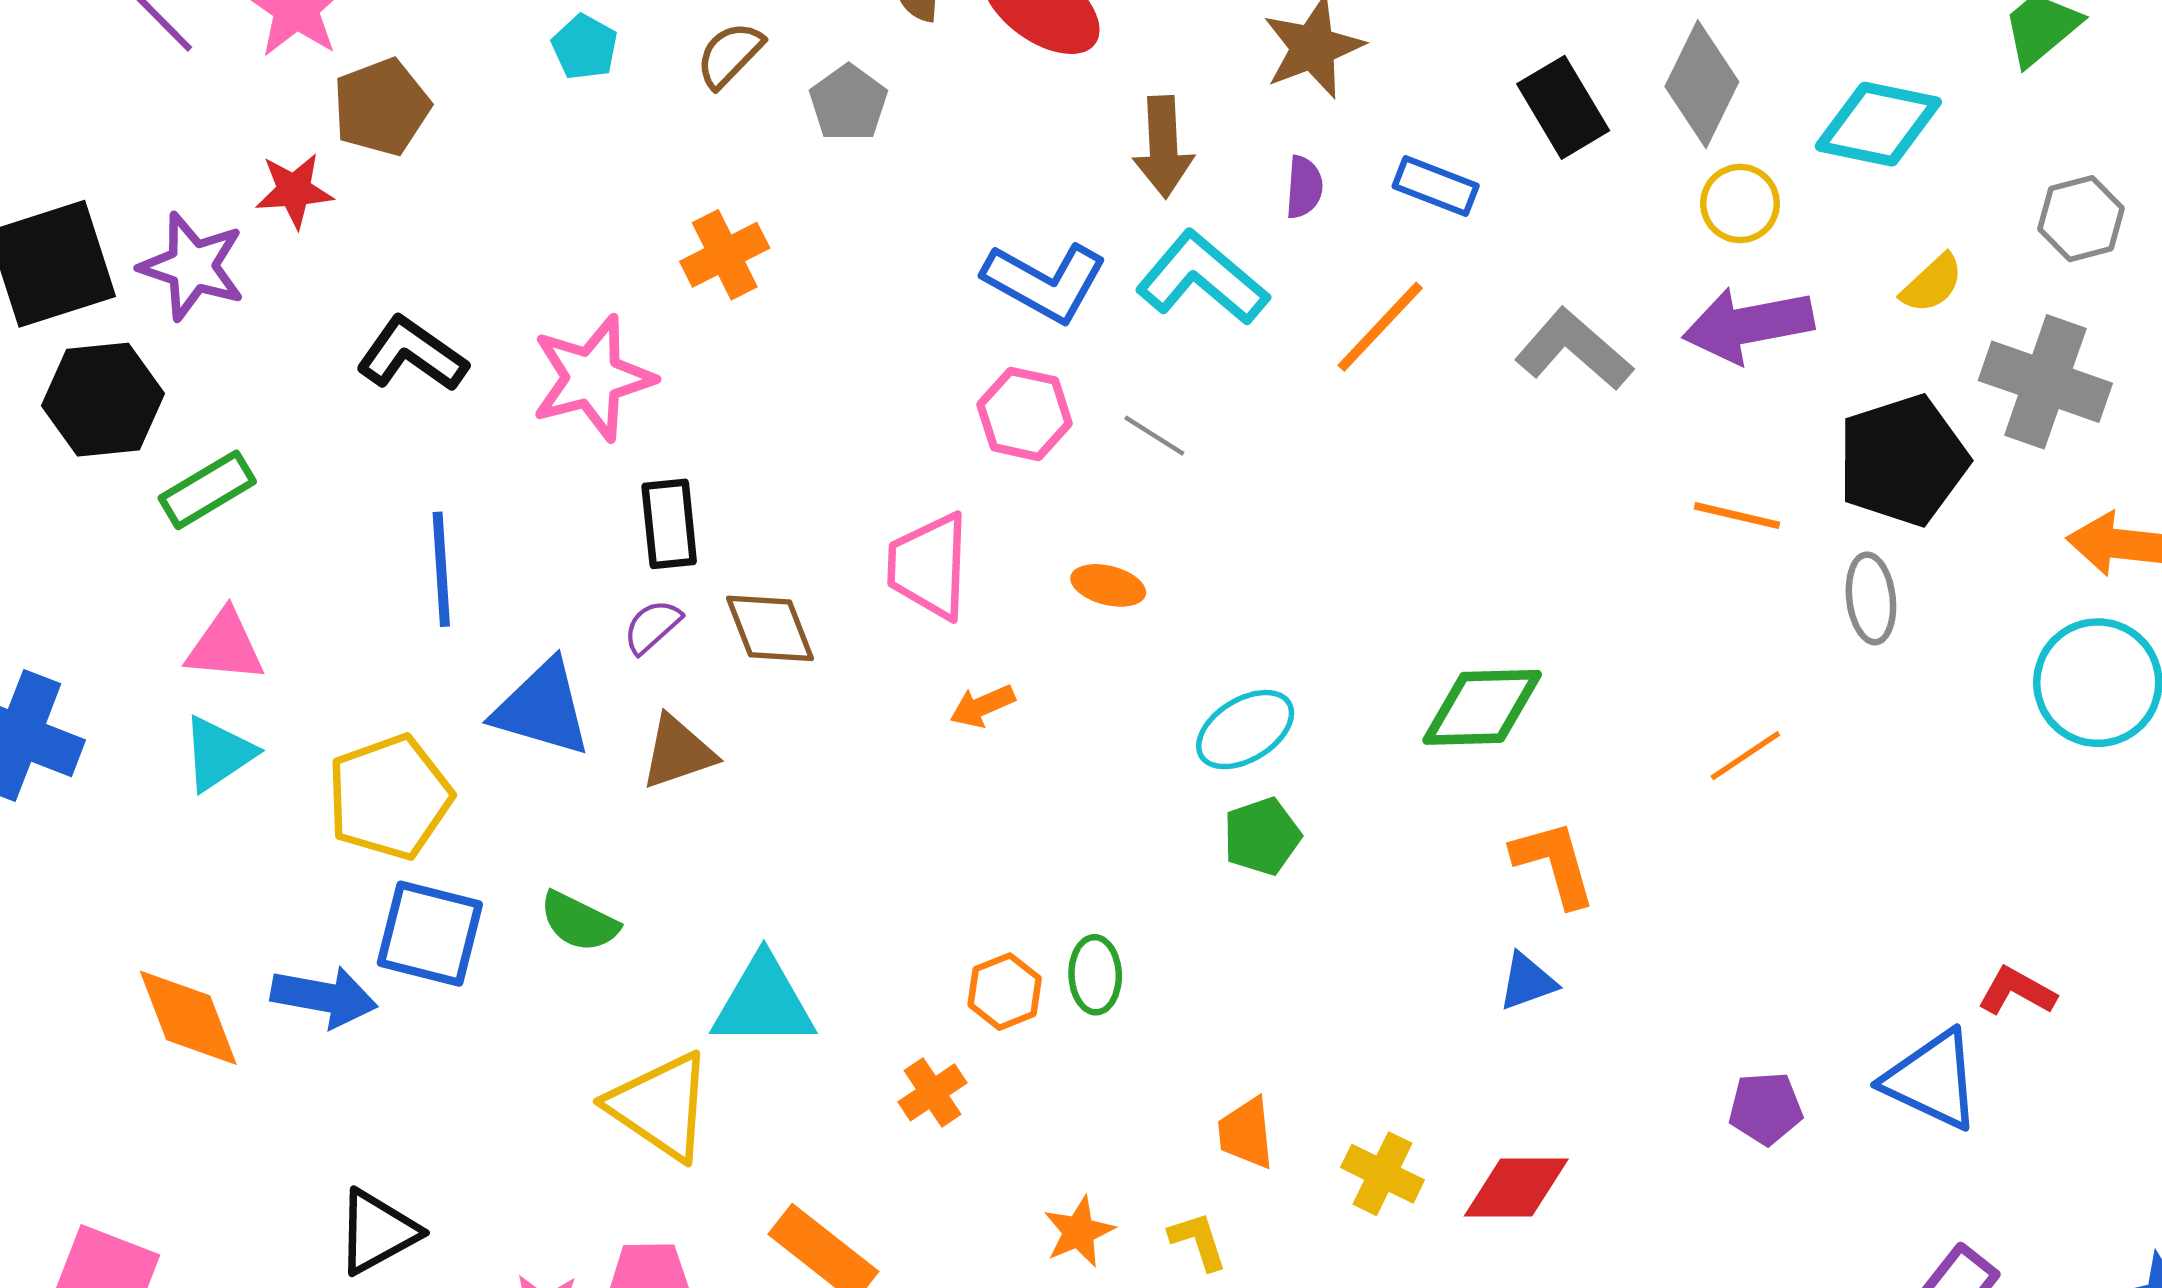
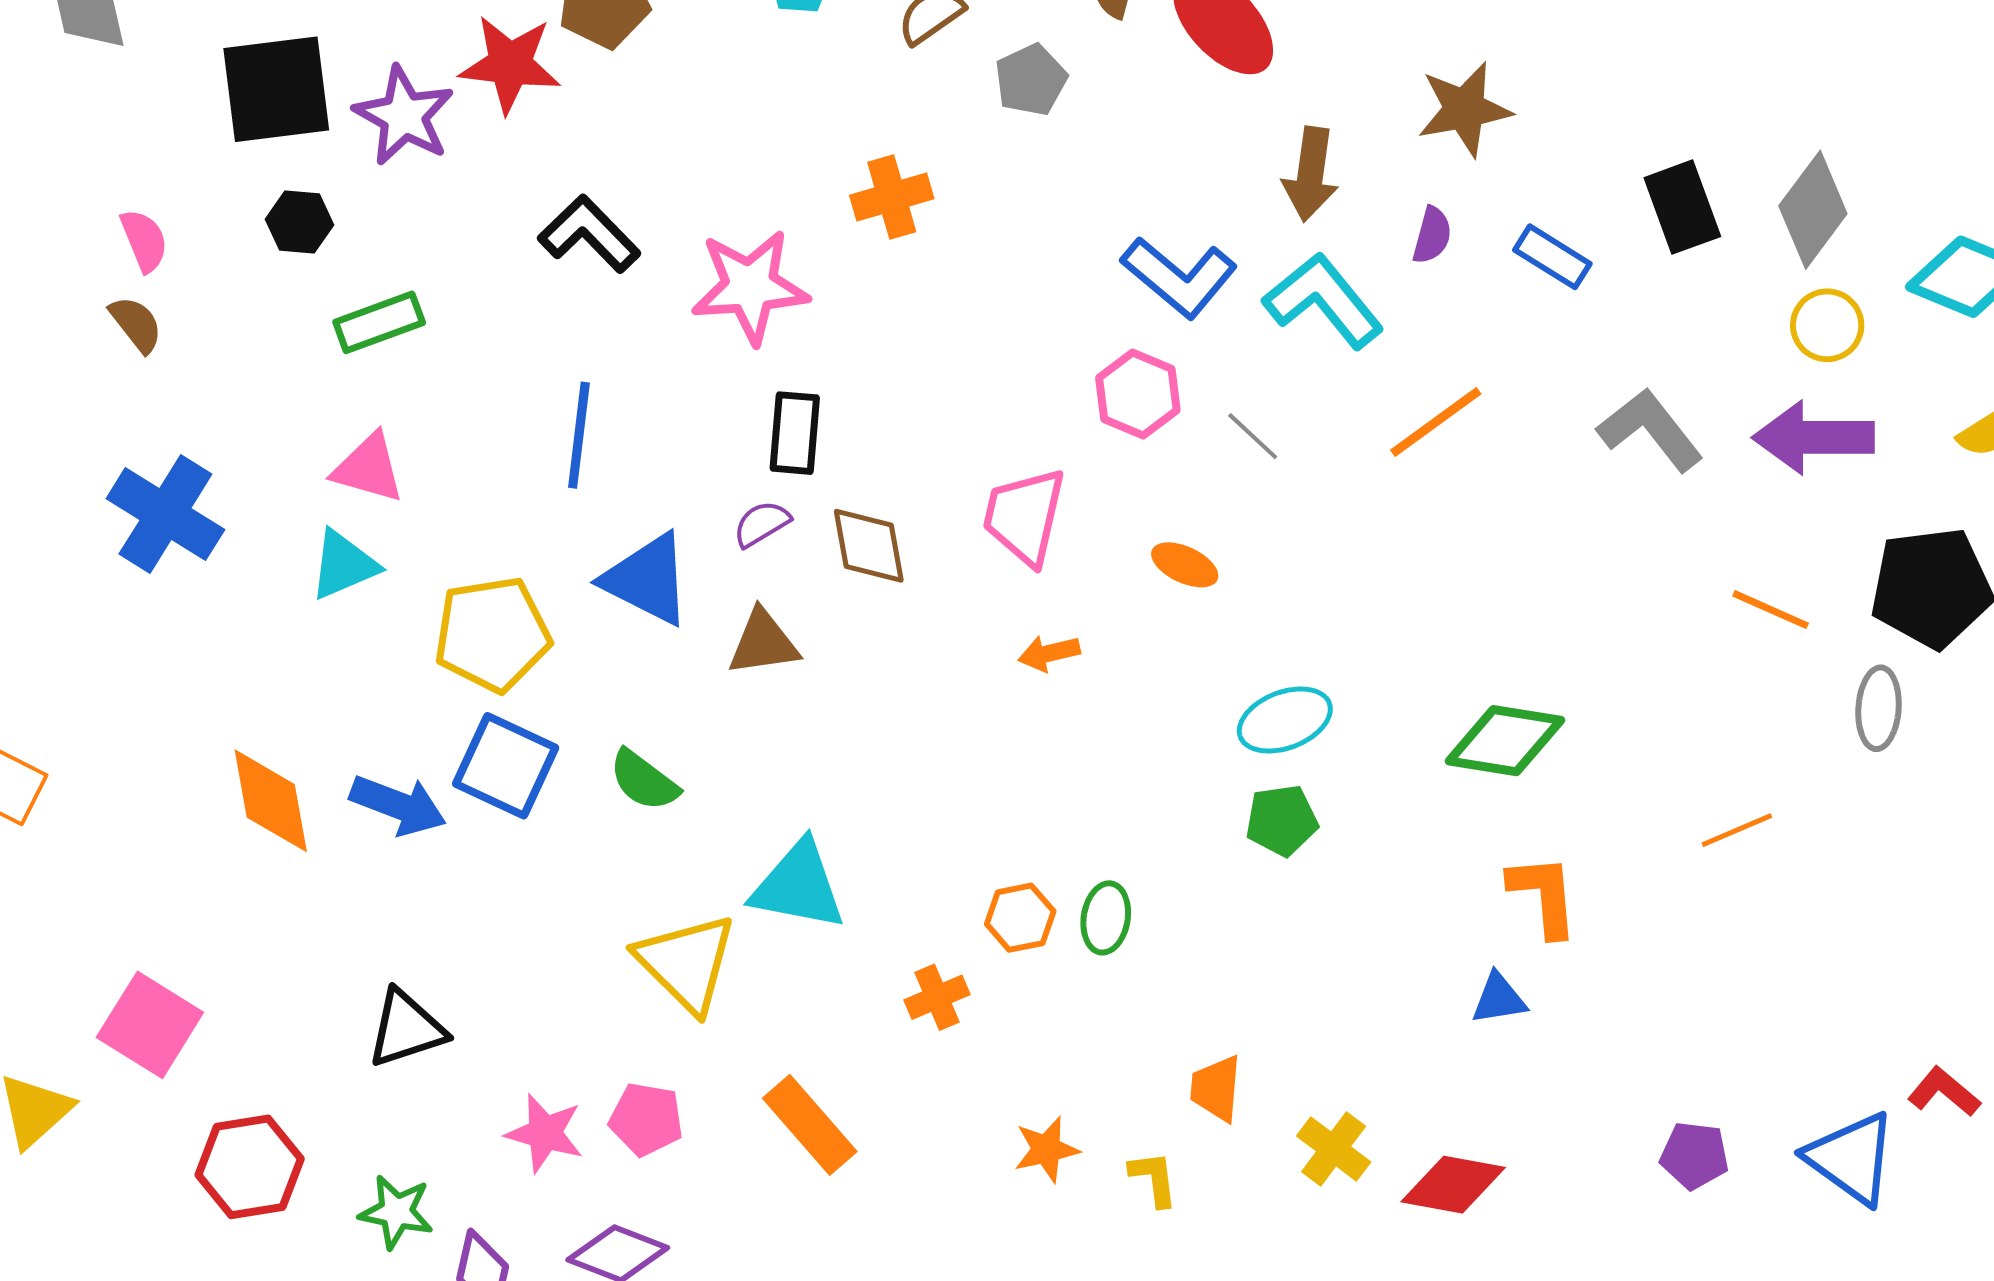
red star: (294, 191) -> (510, 64), size x1.4
orange line: (1380, 327) -> (1436, 422), moved
black hexagon: (103, 400) -> (299, 222), size x0.6

